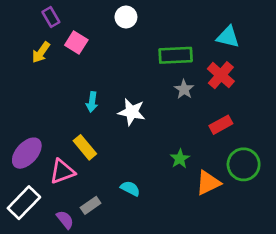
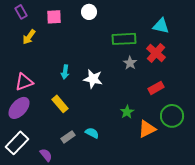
purple rectangle: (51, 17) -> (21, 12), moved
pink square: (76, 43) -> (54, 17), moved, turned -35
pink triangle: (62, 171) -> (24, 82), moved
gray rectangle: (91, 205) -> (68, 137), moved

